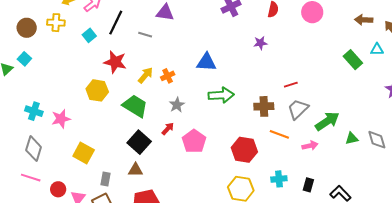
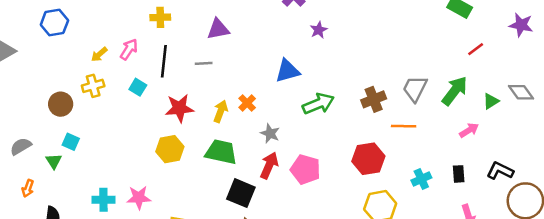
purple star: (260, 43) -> (319, 30), moved
red line: (291, 85) -> (476, 49), moved
pink star: (61, 119) -> (139, 198), turned 30
red arrow: (168, 129) -> (269, 165), size x1.5
pink arrow: (310, 146) -> (469, 130), moved

